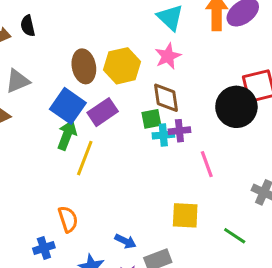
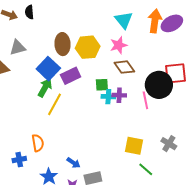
brown diamond: (166, 98) -> (124, 67), moved, turned -35
pink line: (207, 164) -> (145, 100), moved
yellow square: (185, 215) -> (134, 146), moved

